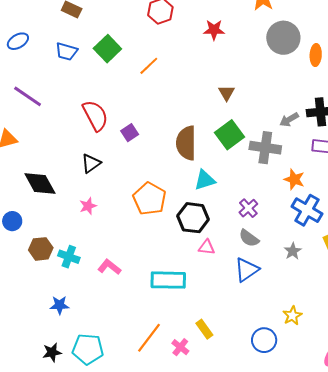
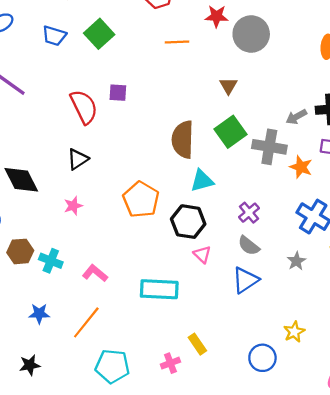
gray circle: (283, 38) -> (251, 34), moved
orange line: (149, 66) -> (177, 42), moved, turned 40
purple square: (130, 133) -> (118, 93), moved, turned 36
orange star: (294, 179) -> (301, 167), moved
pink triangle: (207, 247) -> (202, 254), turned 36
orange line: (149, 338) -> (86, 322), moved
pink cross: (180, 347) -> (170, 363), turned 30
cyan pentagon: (88, 349) -> (112, 366), moved

